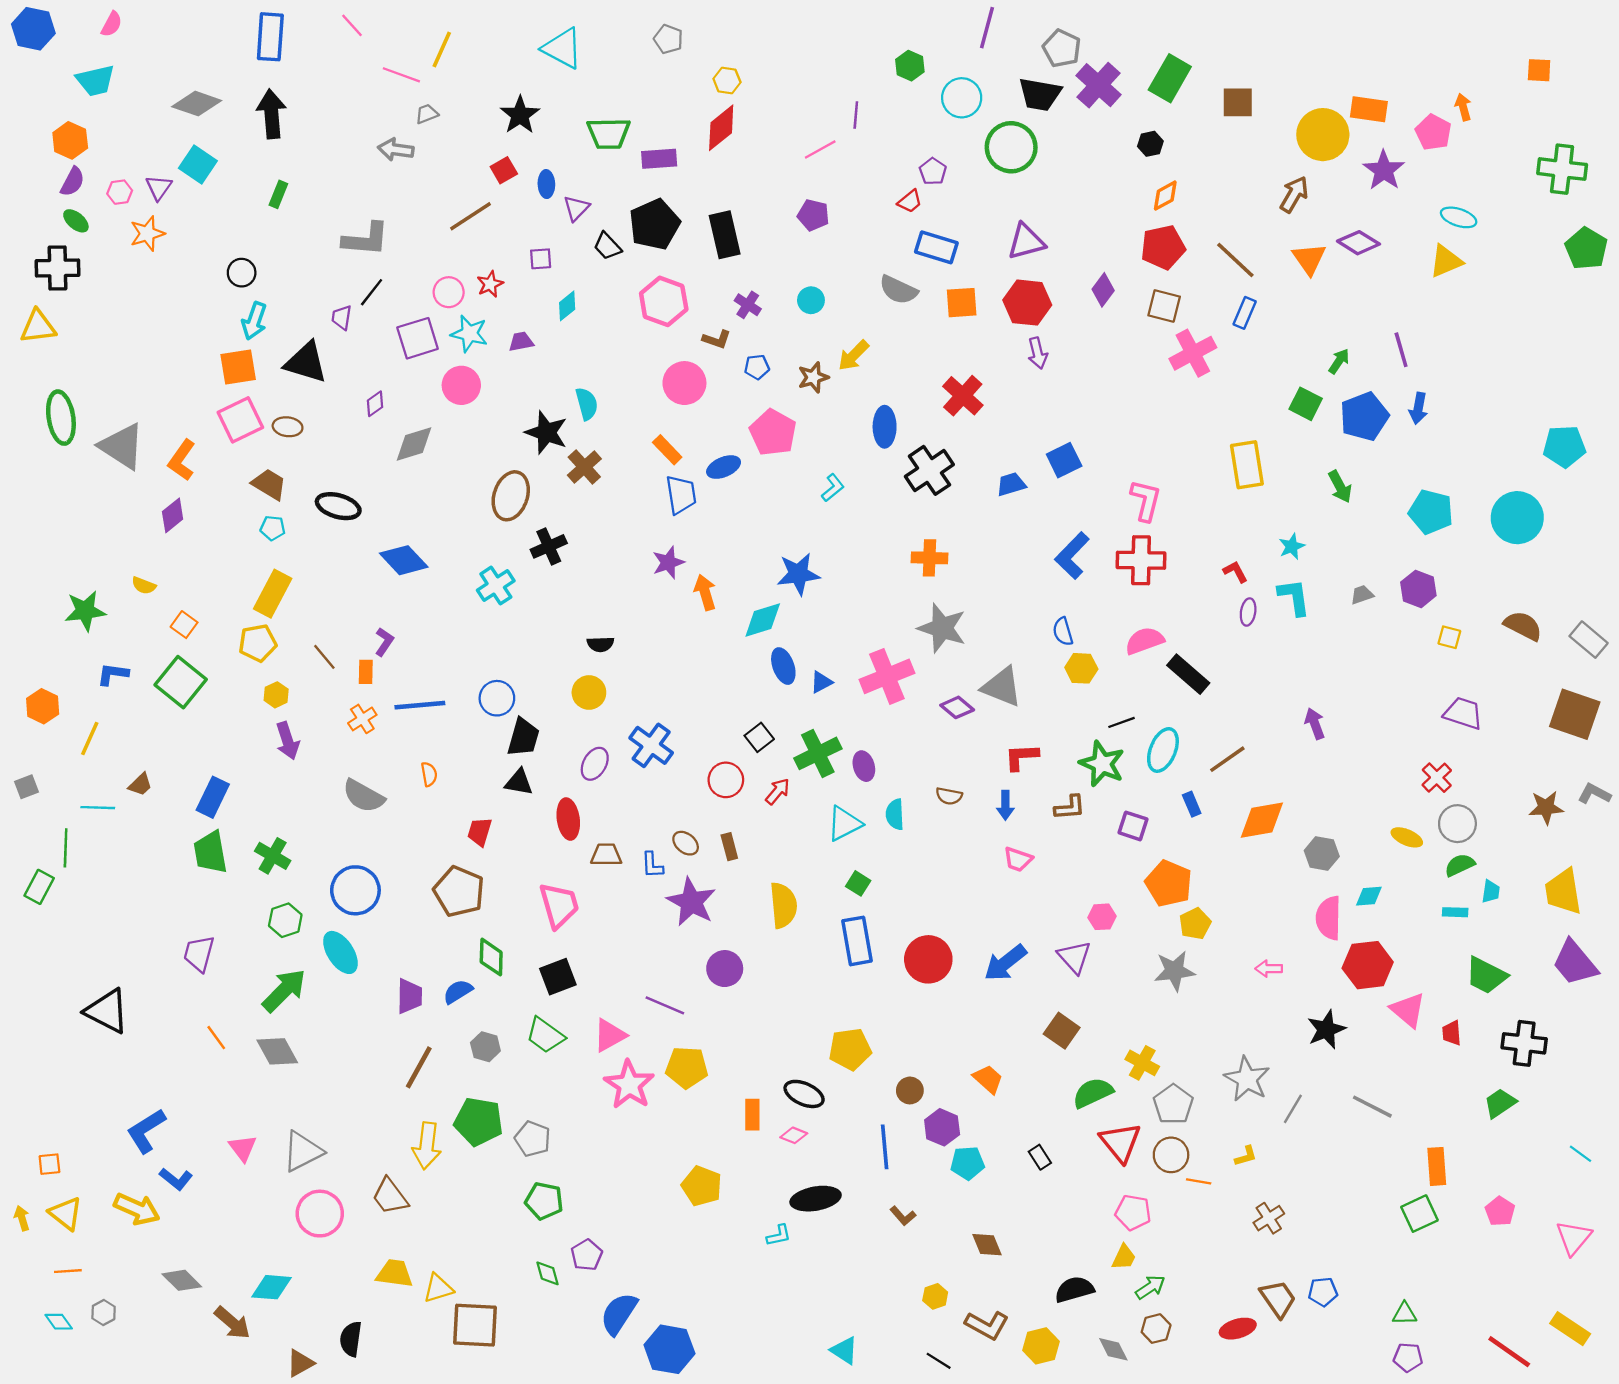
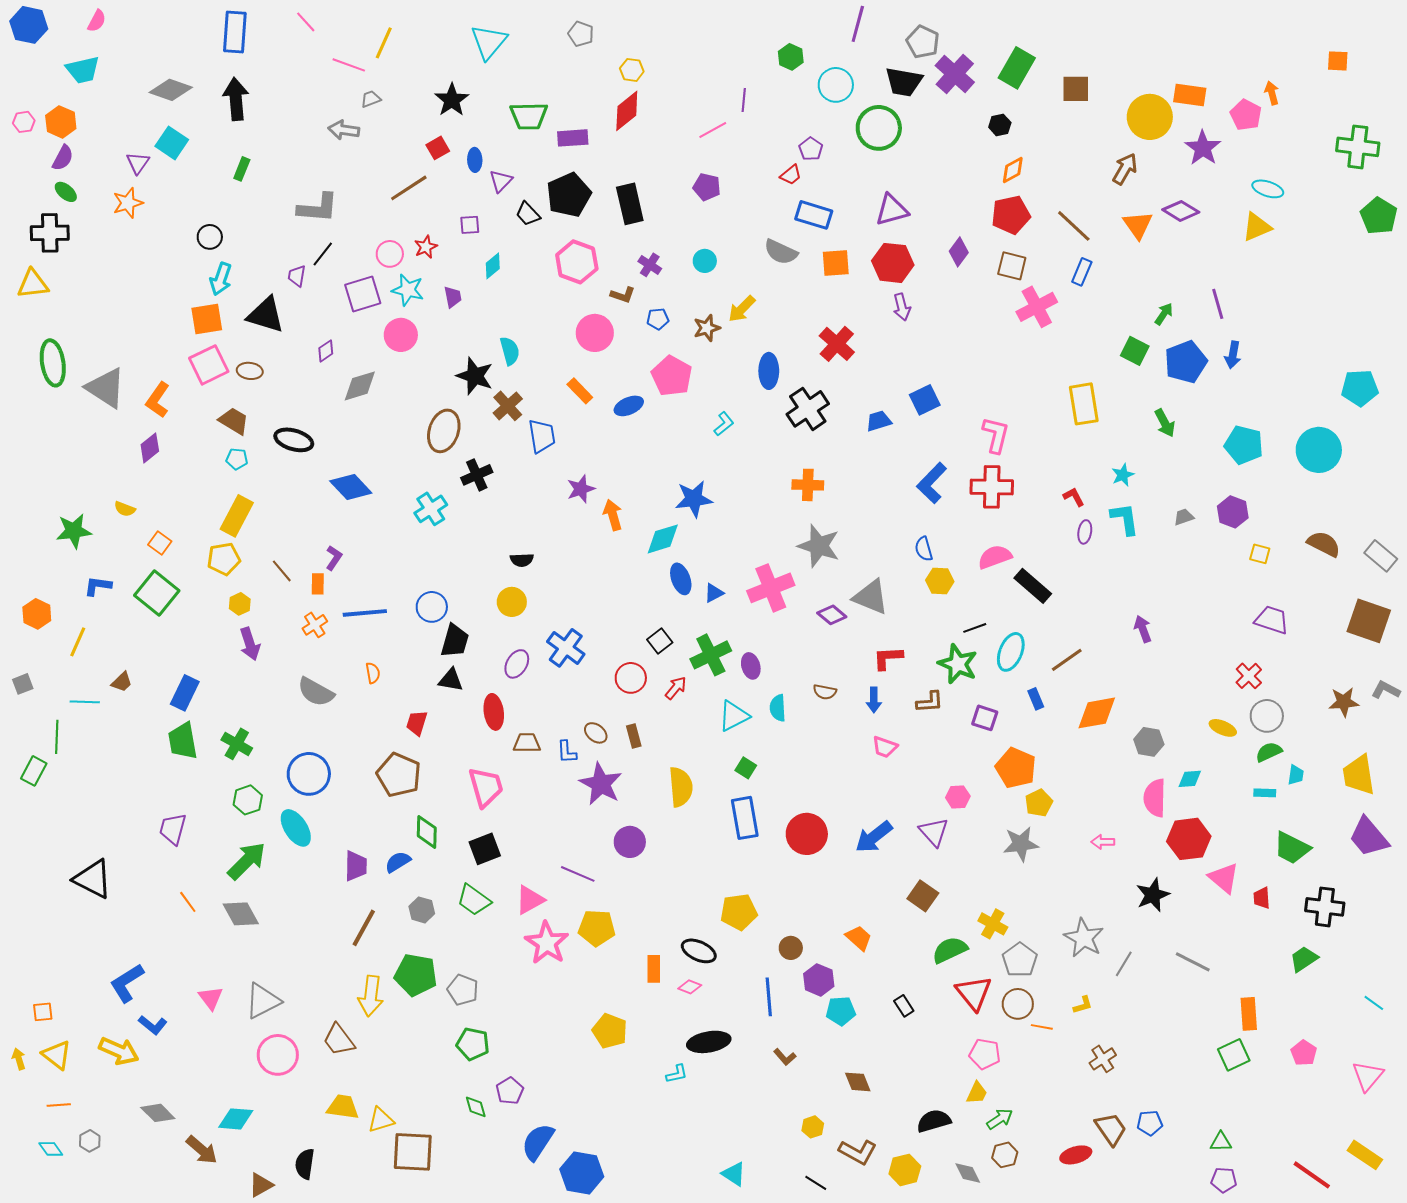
cyan triangle: (562, 48) -> (489, 42), turned 42
pink hexagon: (120, 192) -> (24, 122), moved
purple trapezoid: (521, 342) -> (453, 297), turned 90
blue trapezoid: (681, 495) -> (542, 436), moved

